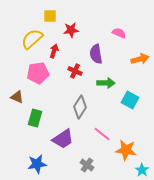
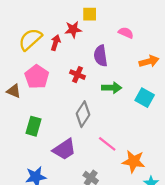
yellow square: (50, 16) -> (90, 14), moved
red arrow: (54, 51) -> (56, 43), moved
pink pentagon: (38, 73) -> (37, 77), turned -30
brown triangle: (17, 97) -> (14, 91), moved
cyan square: (130, 100) -> (145, 98), moved

